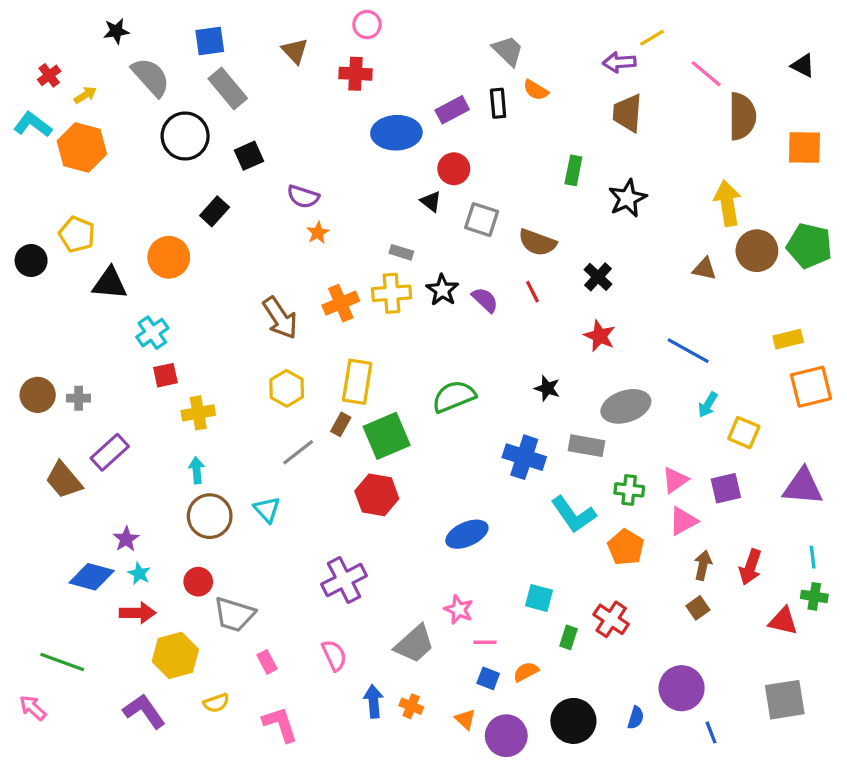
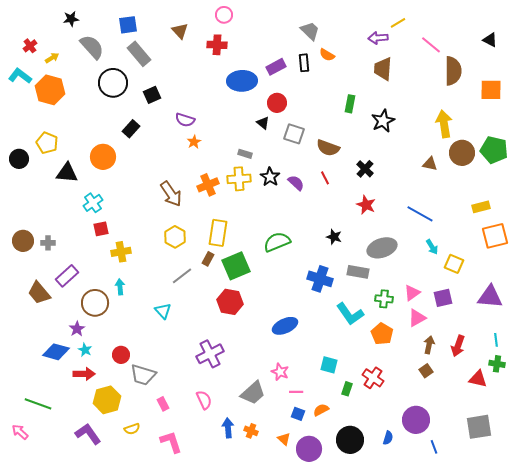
cyan arrow: (708, 405) -> (432, 247), turned -63
brown circle: (210, 516) -> (95, 303), moved

